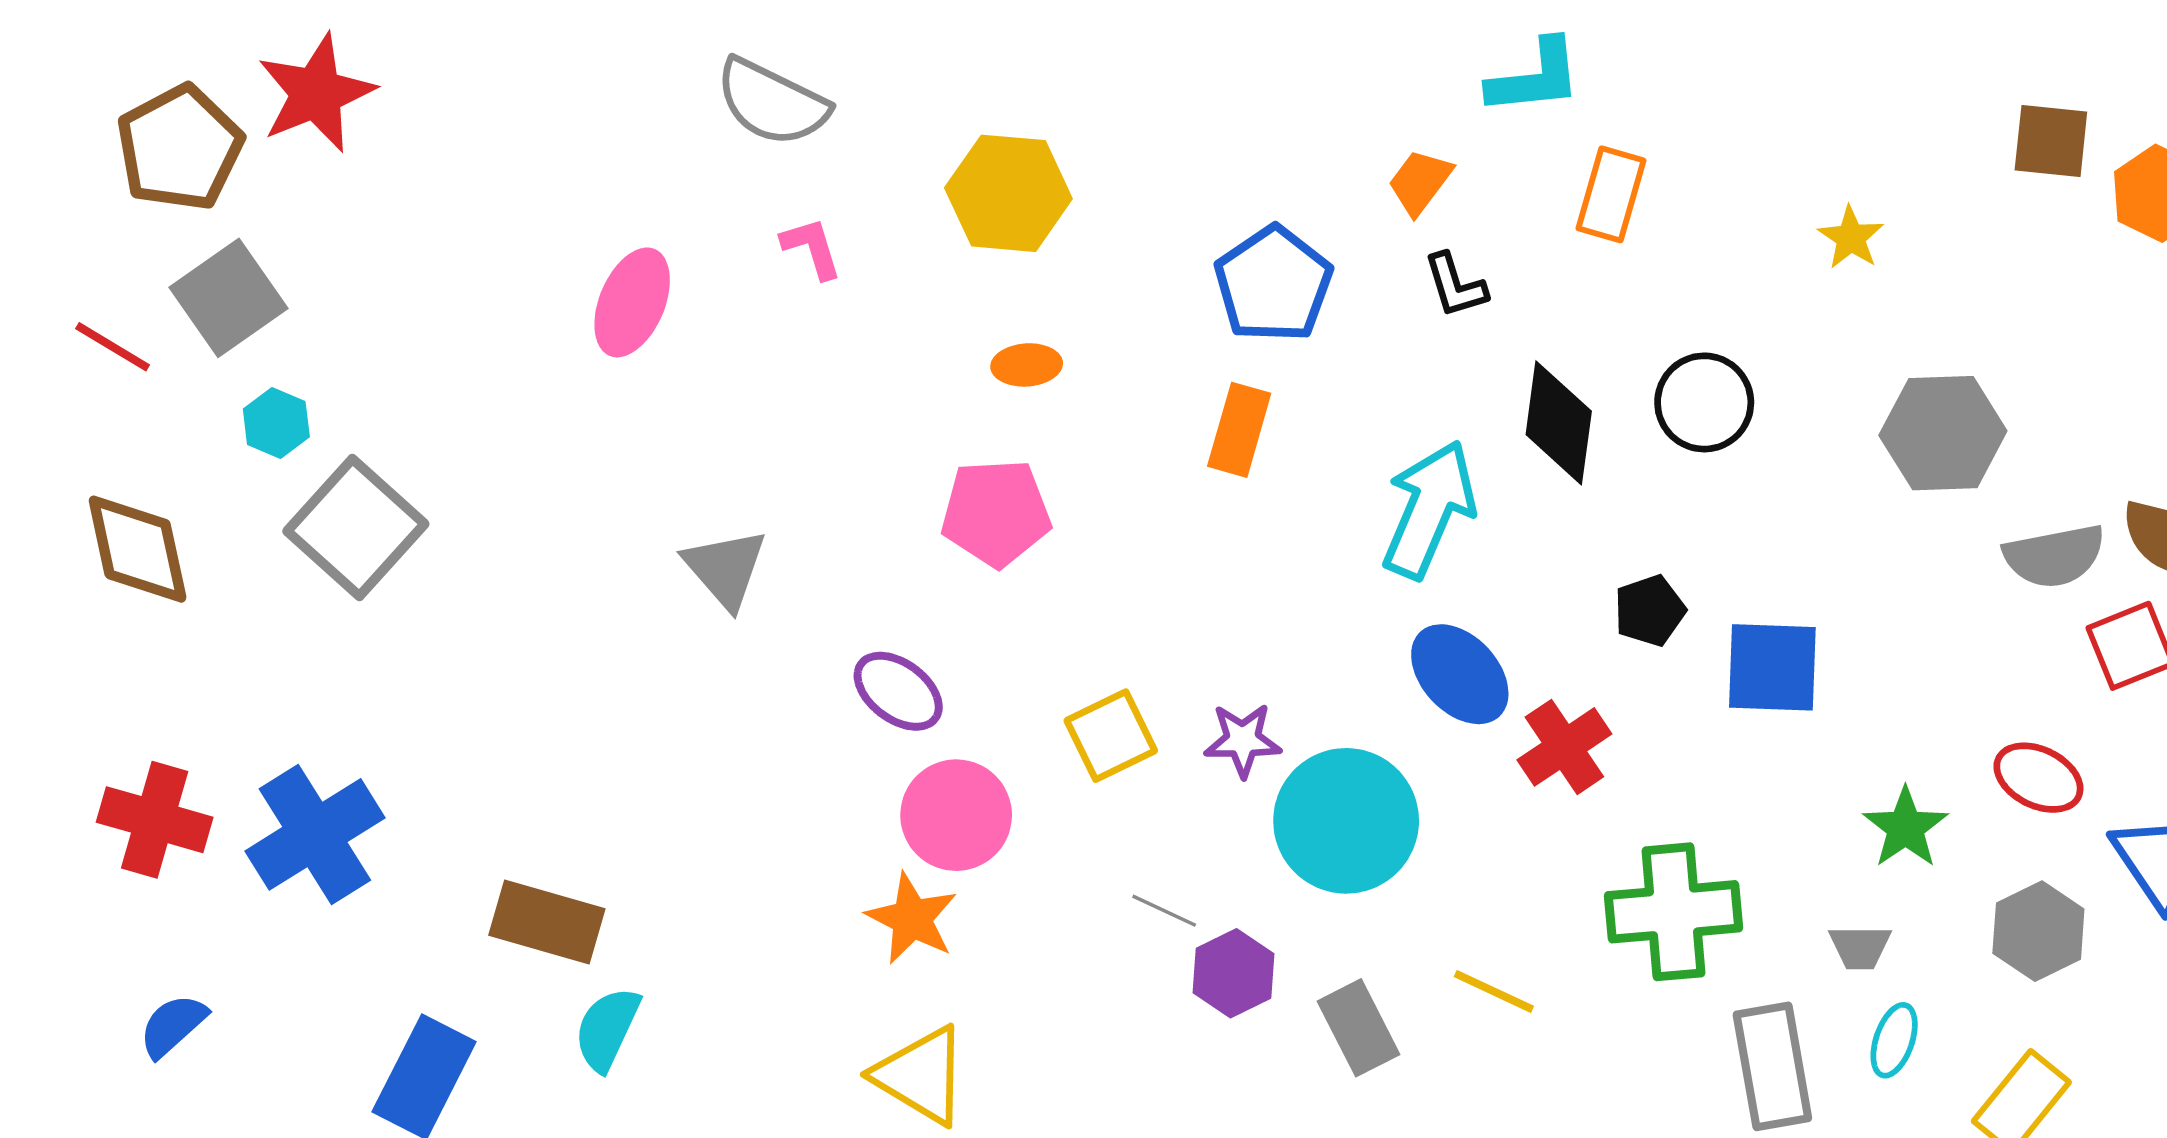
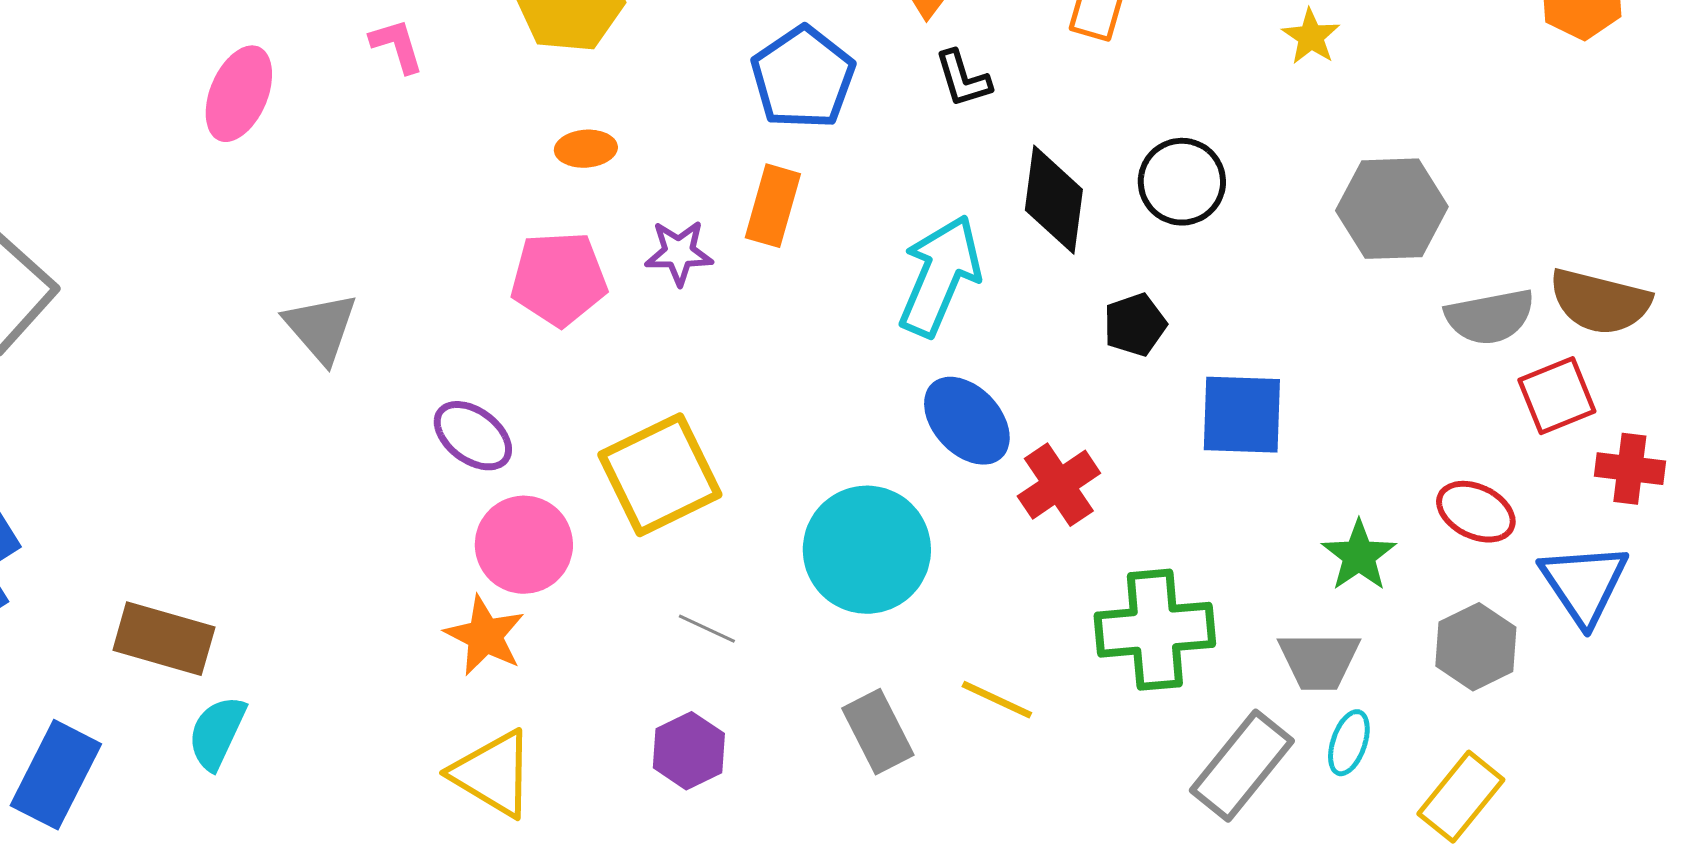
black pentagon: (1650, 611) -> (1135, 325), moved
yellow square: (1111, 736) -> (660, 475), size x1.5
purple star: (1243, 740) -> (679, 253), moved
gray trapezoid: (1860, 947) -> (1319, 661), size x1.5
purple hexagon: (1234, 973) -> (689, 751), moved
gray rectangle: (1772, 1066) -> (1242, 766), turned 49

